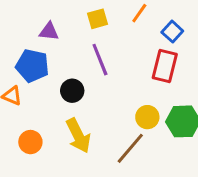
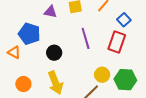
purple triangle: (49, 31) -> (50, 12), moved
purple line: (100, 60) -> (86, 38), moved

